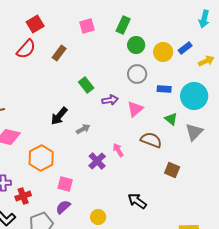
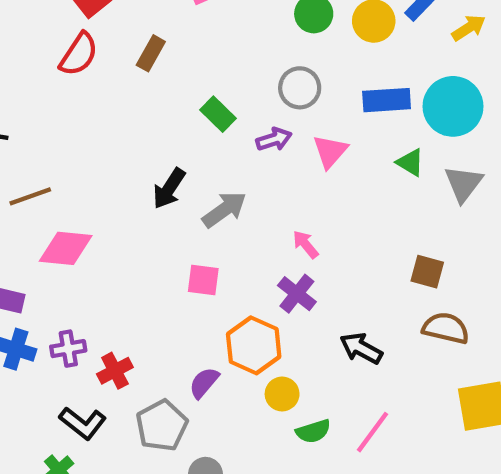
gray circle: (137, 74) -> (300, 88), moved
blue rectangle: (164, 89) -> (387, 100), size x1.5
gray arrow: (83, 129) -> (224, 209), size x1.5
brown semicircle: (151, 140) -> (446, 328), moved
orange hexagon: (41, 158) -> (254, 345), moved
purple cross: (97, 161) -> (297, 294), moved
pink square: (65, 184) -> (203, 280), moved

